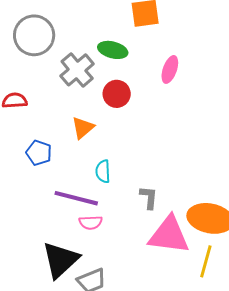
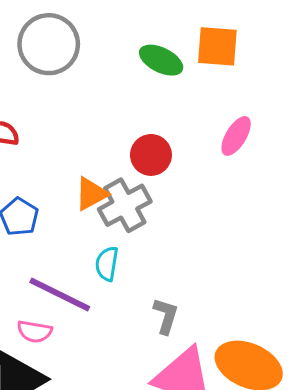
green ellipse: (113, 50) -> (161, 60), moved
gray cross: (77, 70) -> (125, 205), moved
pink semicircle: (91, 222) -> (35, 331), moved

